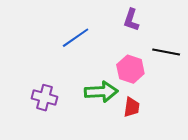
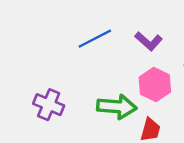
purple L-shape: (131, 20) -> (149, 41), moved, turned -75

